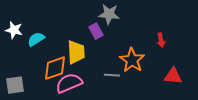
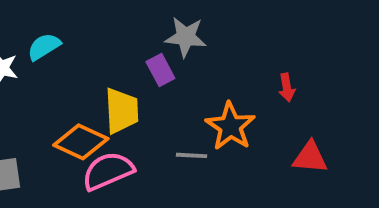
cyan semicircle: (36, 39) -> (44, 47), moved
orange diamond: (55, 68) -> (81, 142), turned 44

